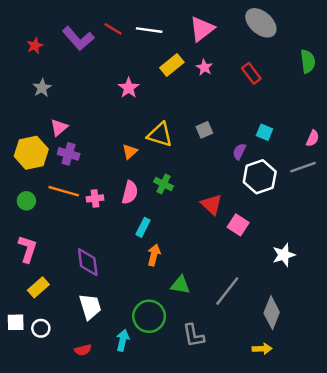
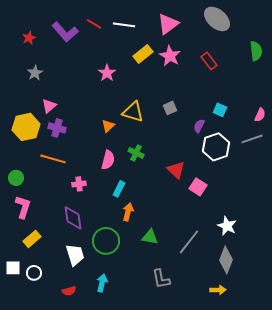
pink star: (204, 67) -> (170, 56), size x1.5
pink cross: (95, 198) -> (79, 184), moved
green circle: (26, 201) -> (16, 178), moved
white star: (284, 255) -> (227, 226), moved, turned -30
green circle: (149, 316) -> (106, 241), moved

